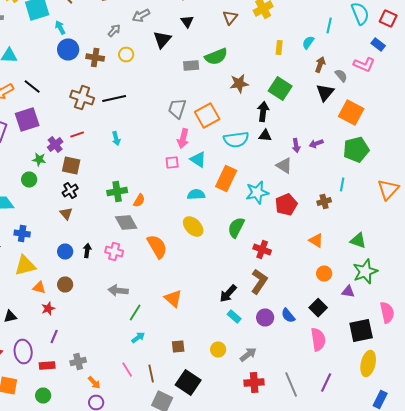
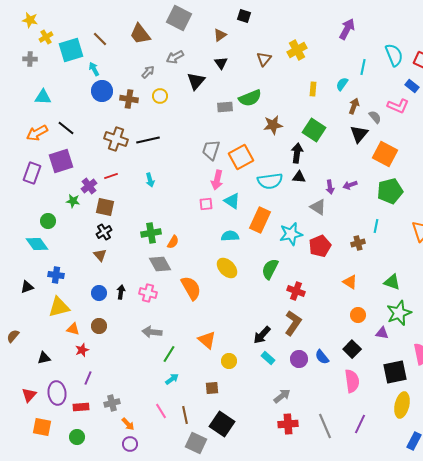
green circle: (29, 180) -> (48, 221), moved
yellow circle: (218, 350) -> (229, 361), moved

